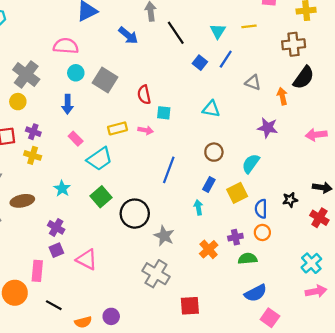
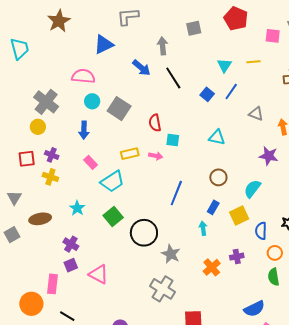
black line: (176, 33) -> (173, 78), moved
orange circle: (262, 232) -> (275, 253), moved
green semicircle: (248, 259) -> (274, 277), moved, turned -96

